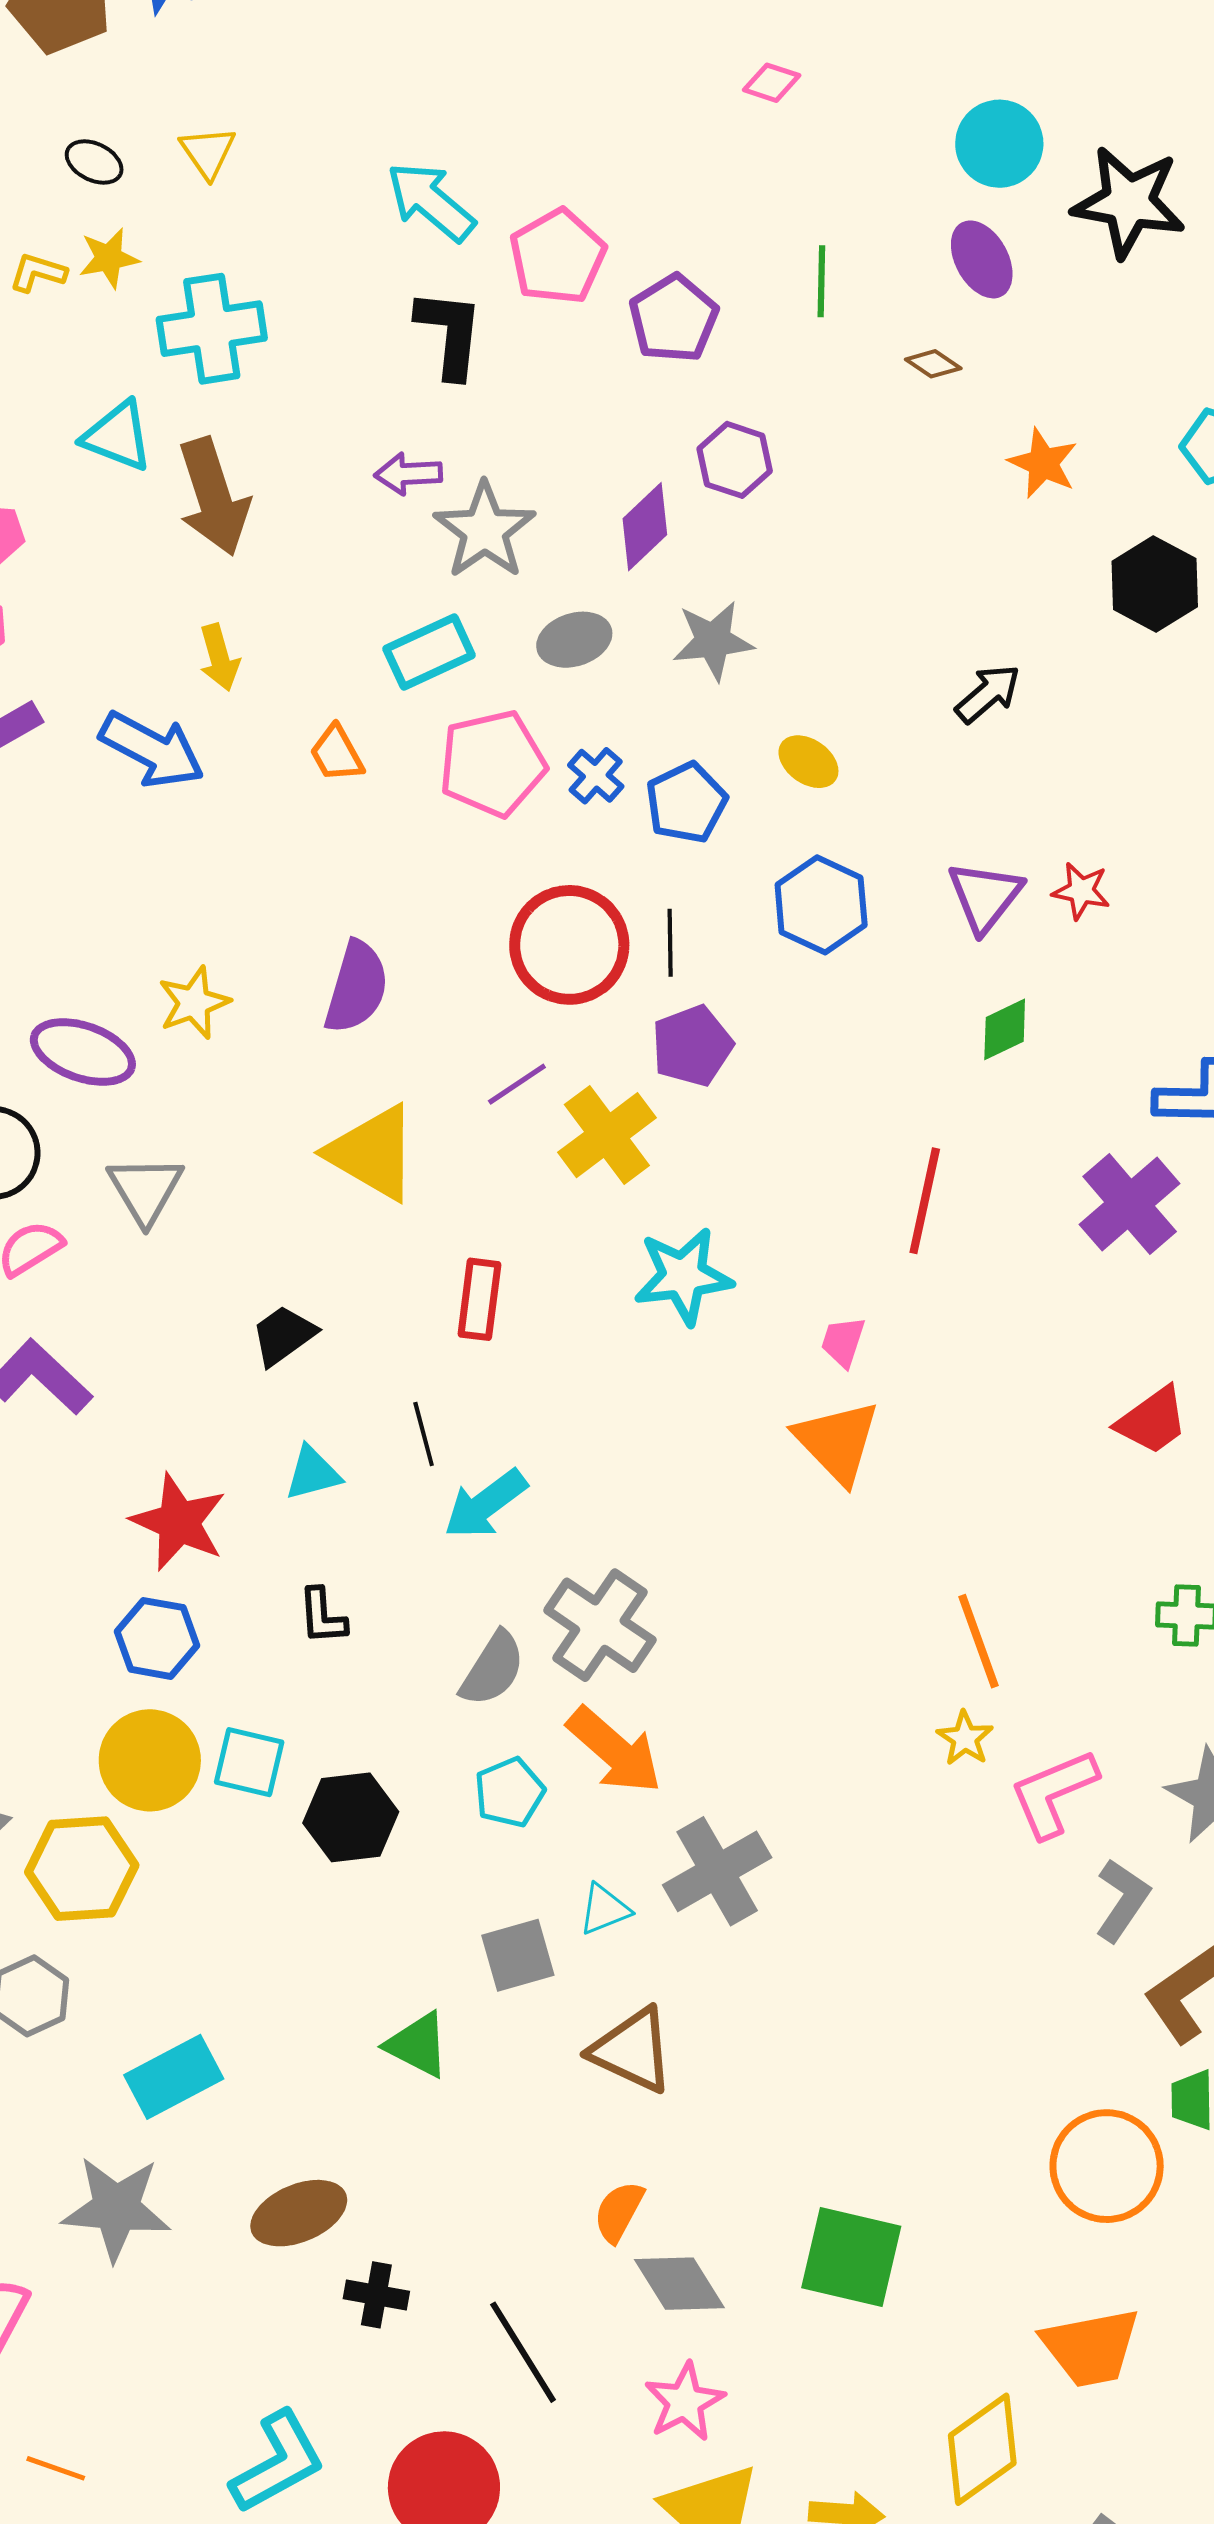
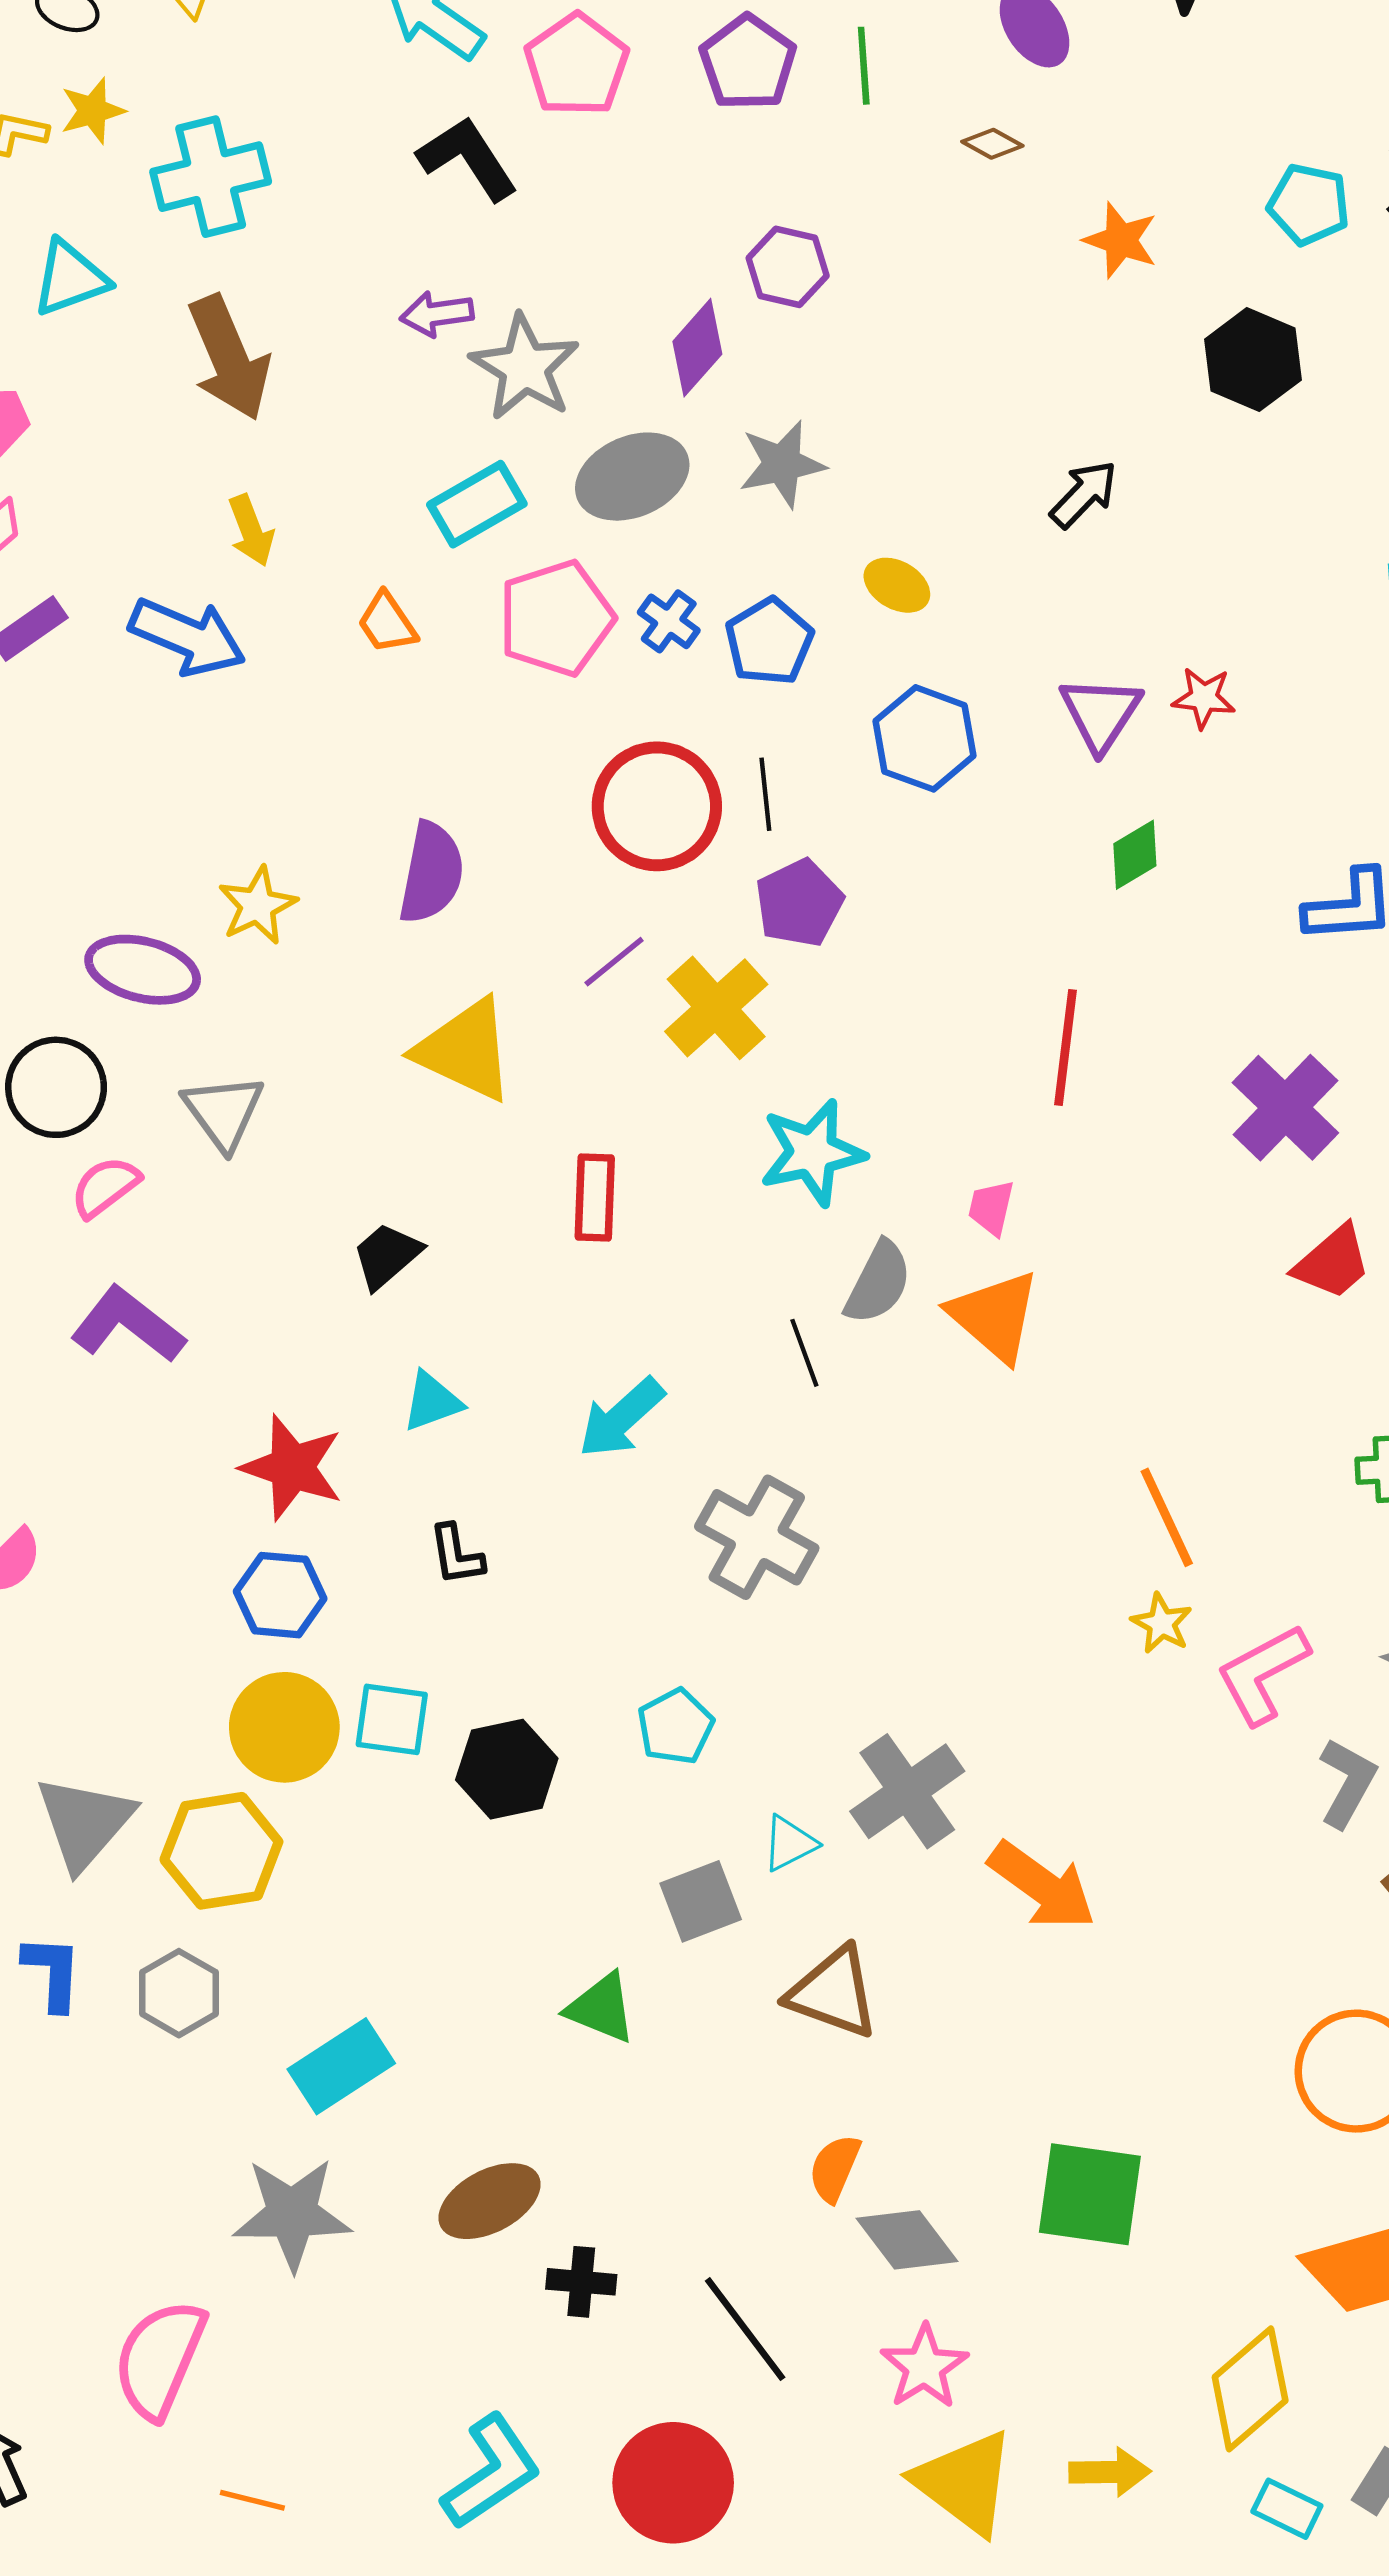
purple pentagon: (674, 318) -> (748, 63), moved
black L-shape: (450, 333) -> (468, 158), turned -34
cyan triangle: (118, 436) -> (70, 278), moved, turned -36
gray ellipse: (574, 640) -> (632, 477), size x1.4
purple cross: (1130, 1204) -> (1285, 1108), moved
black line: (424, 1434) -> (804, 1353), moved
gray semicircle: (493, 1669) -> (878, 1283), moved
orange arrow: (615, 1751) -> (1042, 1886), moved

